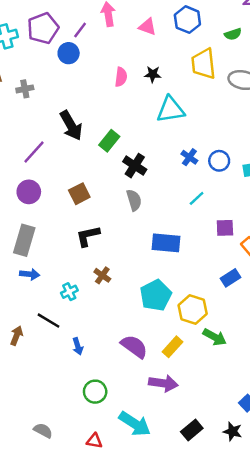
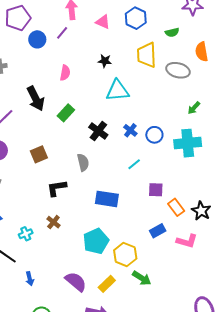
purple line: (80, 30) -> (62, 33), moved
pink semicircle: (121, 77) -> (65, 73), moved
black cross: (135, 166) -> (98, 131), moved
black L-shape: (88, 236) -> (57, 188), moved

